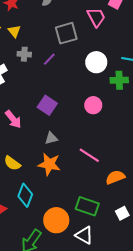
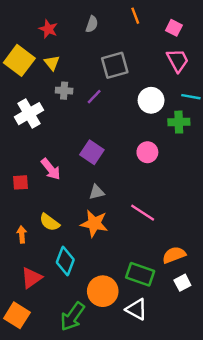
pink trapezoid: (96, 17) -> (178, 60), moved
orange semicircle: (115, 177) -> (174, 255), moved

